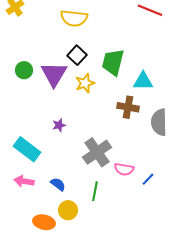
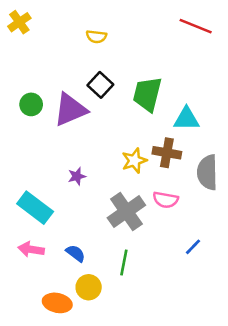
yellow semicircle: (74, 18) -> (96, 37), size x0.6
purple triangle: (54, 74) -> (70, 110), turned 36
yellow star: (85, 83) -> (134, 161), moved
pink semicircle: (124, 169) -> (166, 200), moved

